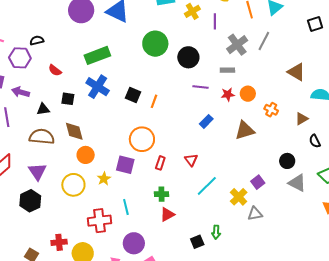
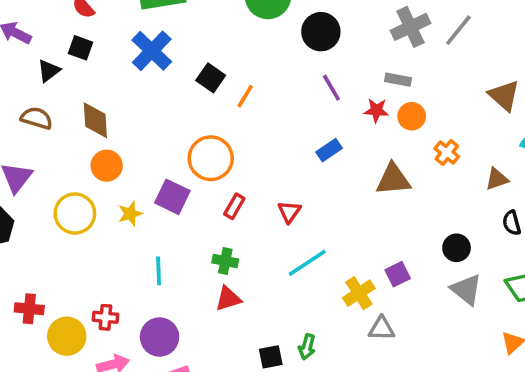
gray rectangle: (227, 70) -> (398, 80), moved
purple line: (200, 87) -> (331, 88), turned 42
black square: (68, 99) -> (81, 48), moved
black triangle: (43, 109) -> (49, 71), turned -40
brown semicircle: (42, 137) -> (37, 118), size x0.7
red cross: (99, 221) -> (105, 317), moved, size x0.6

